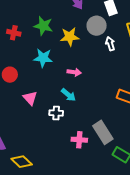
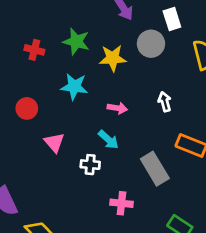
white arrow: (110, 44) -> (165, 102), moved
gray rectangle: (103, 132) -> (155, 169), moved

